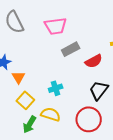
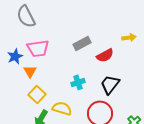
pink trapezoid: (56, 26) -> (38, 48), moved
cyan cross: (56, 88) -> (78, 82), moved

